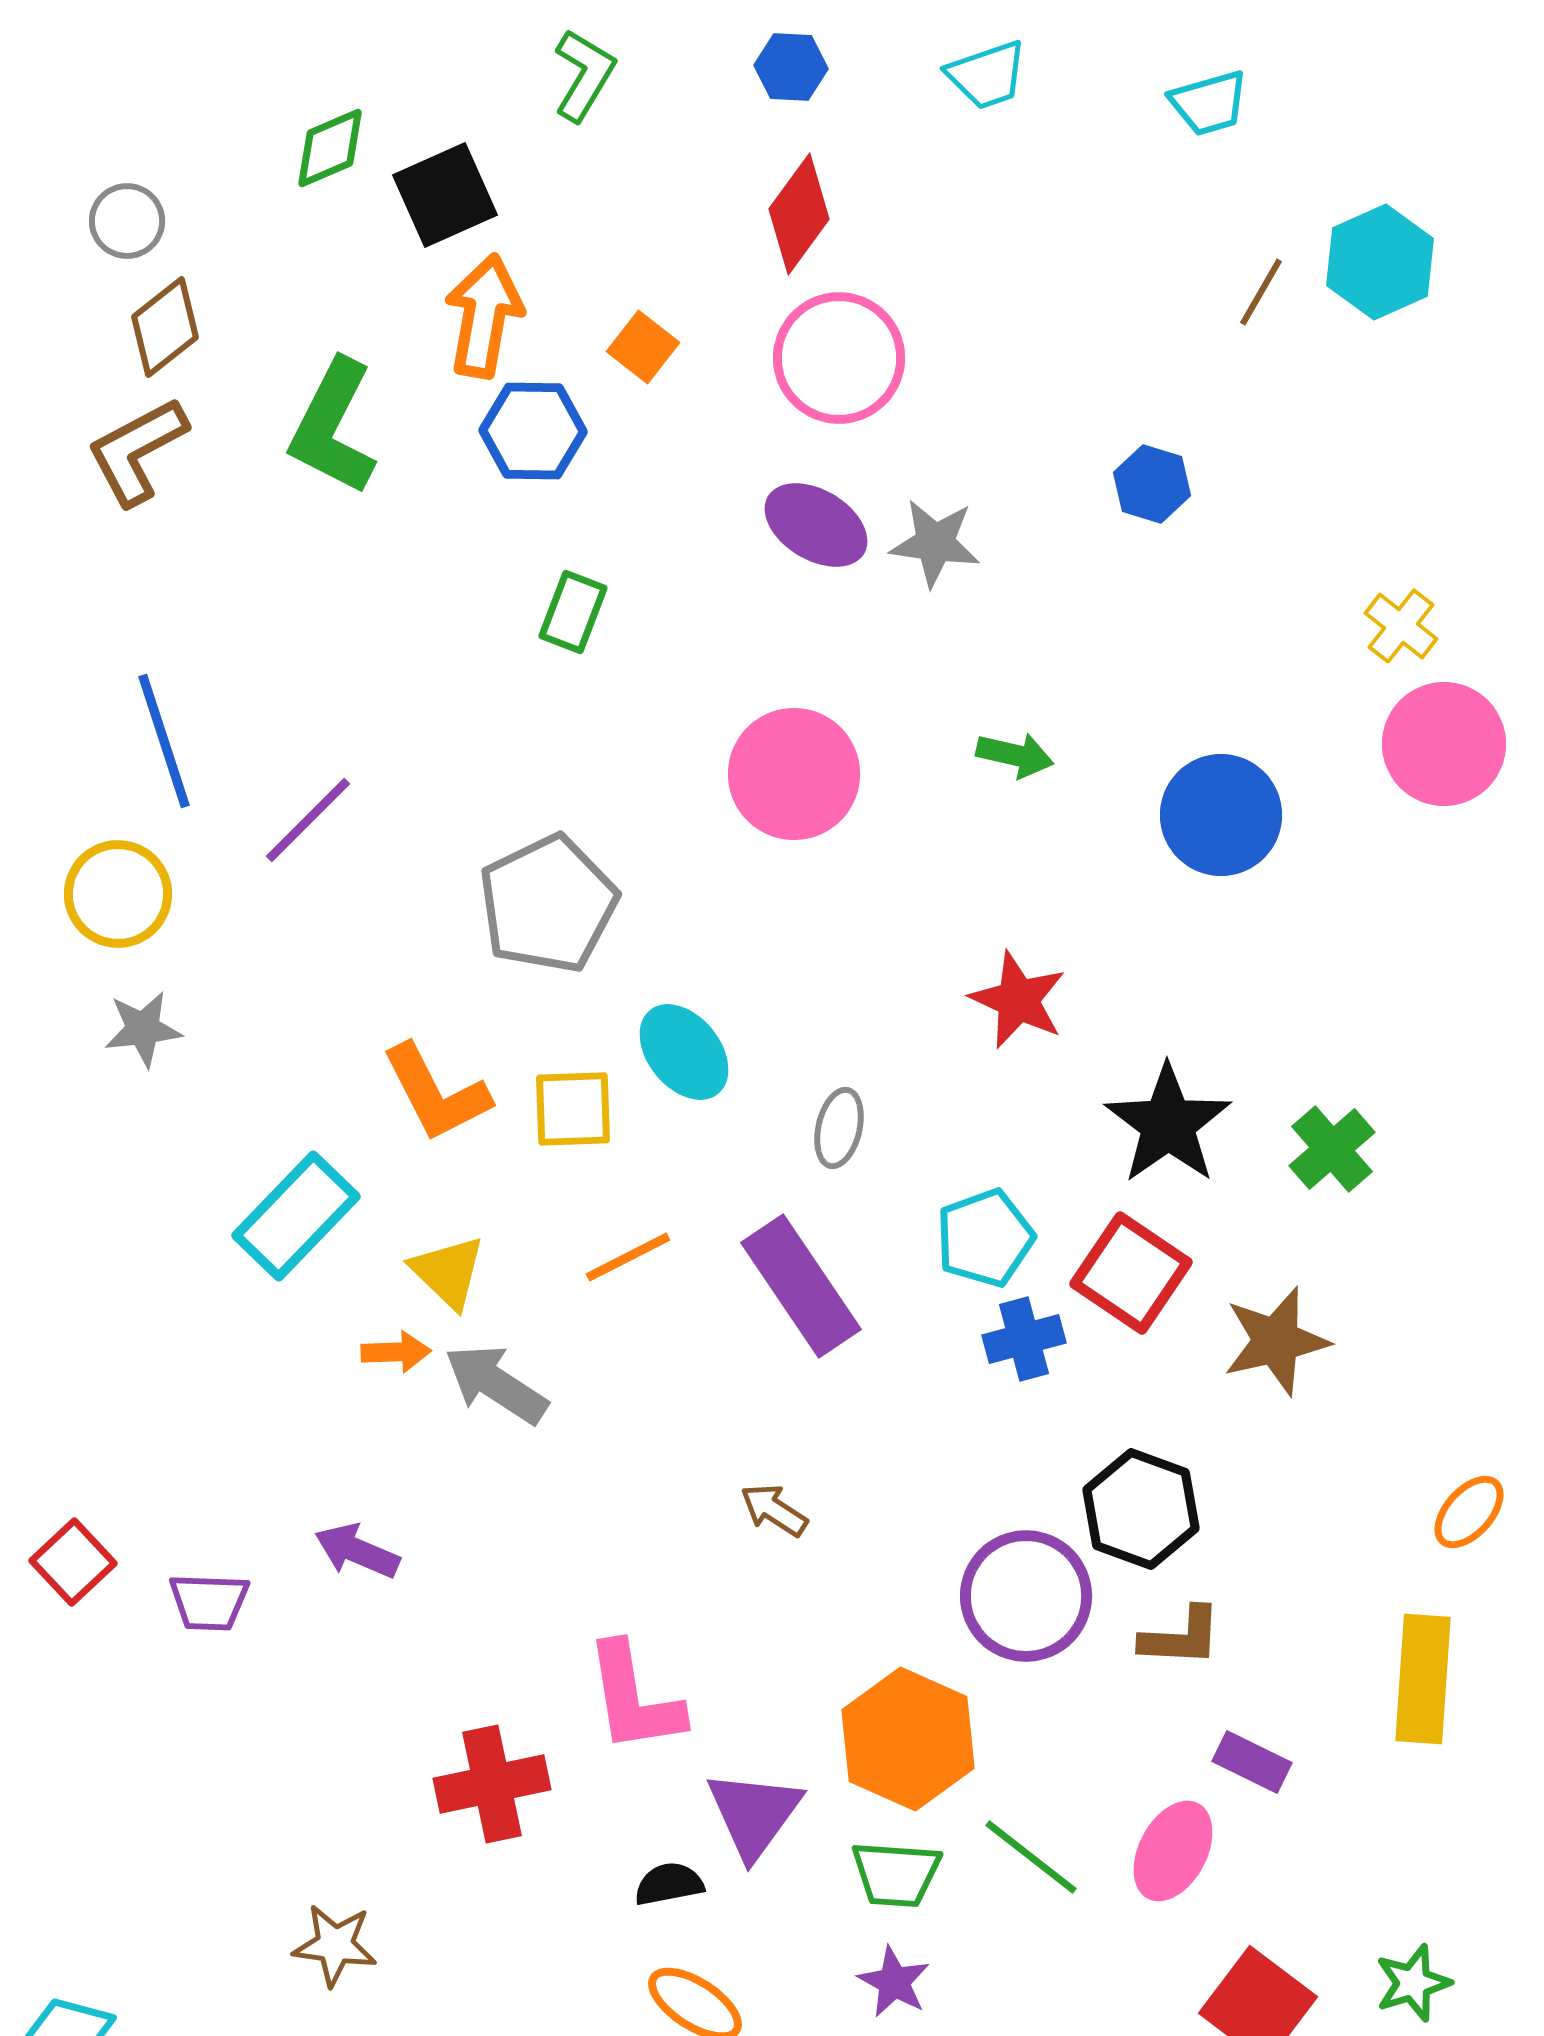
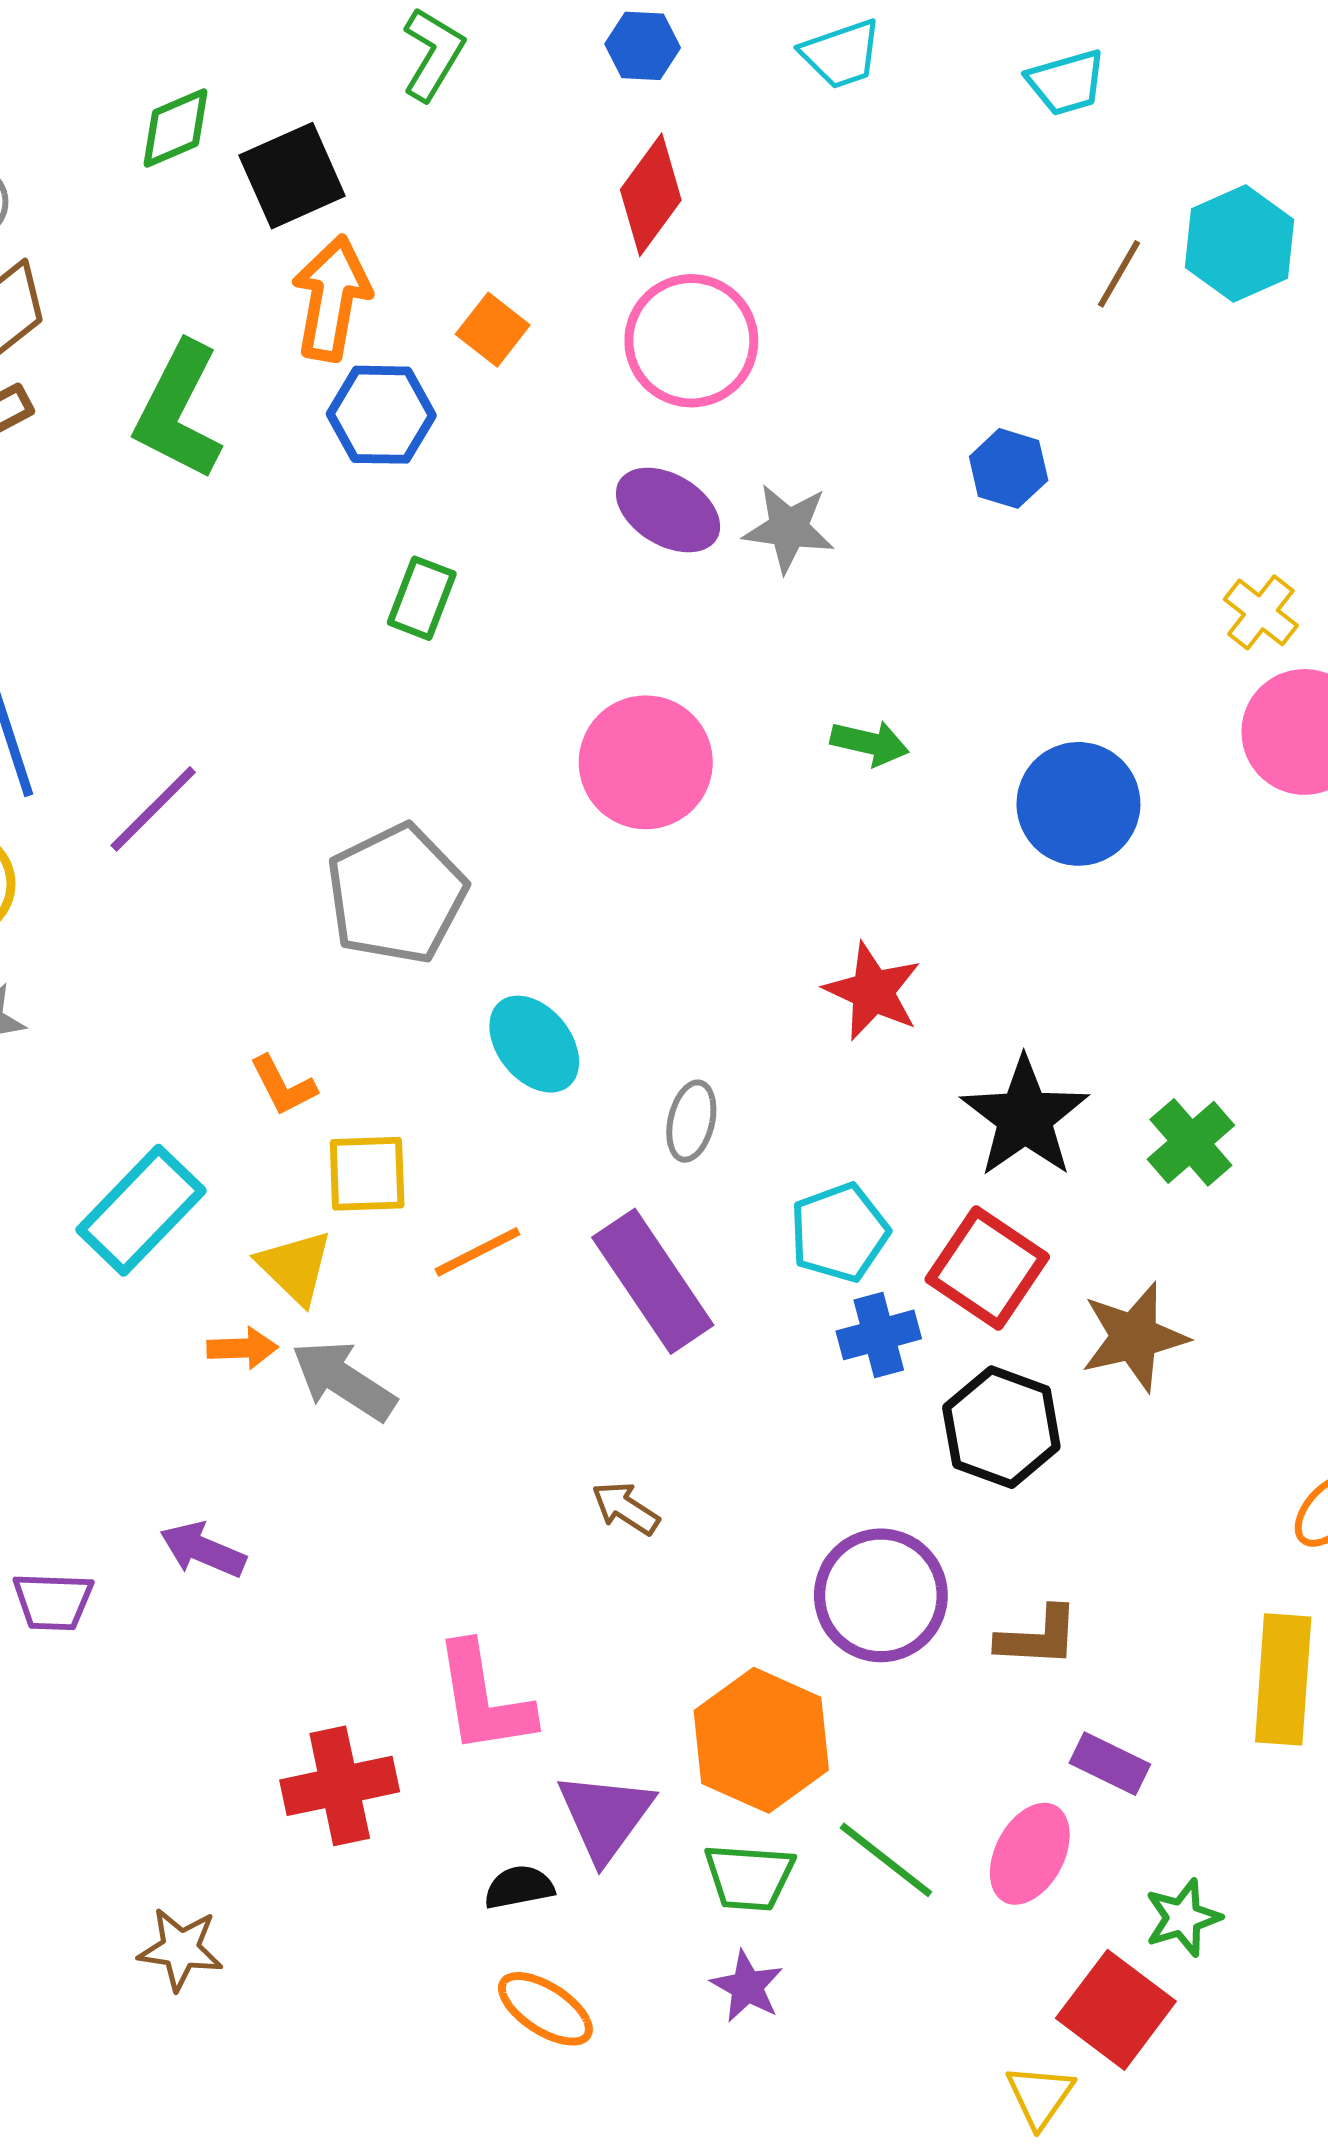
orange L-shape: (436, 1093) -> (283, 1086), size x0.6
yellow square: (573, 1109) -> (367, 1174), moved
black hexagon: (1141, 1509) -> (1001, 1427), moved
green star: (1413, 1983) -> (1183, 1918), moved

